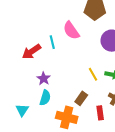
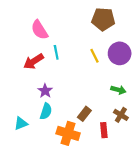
pink semicircle: (71, 30) -> (39, 30), moved
yellow line: (93, 74) -> (95, 56), moved
cyan triangle: (22, 110) -> (21, 123), turned 32

